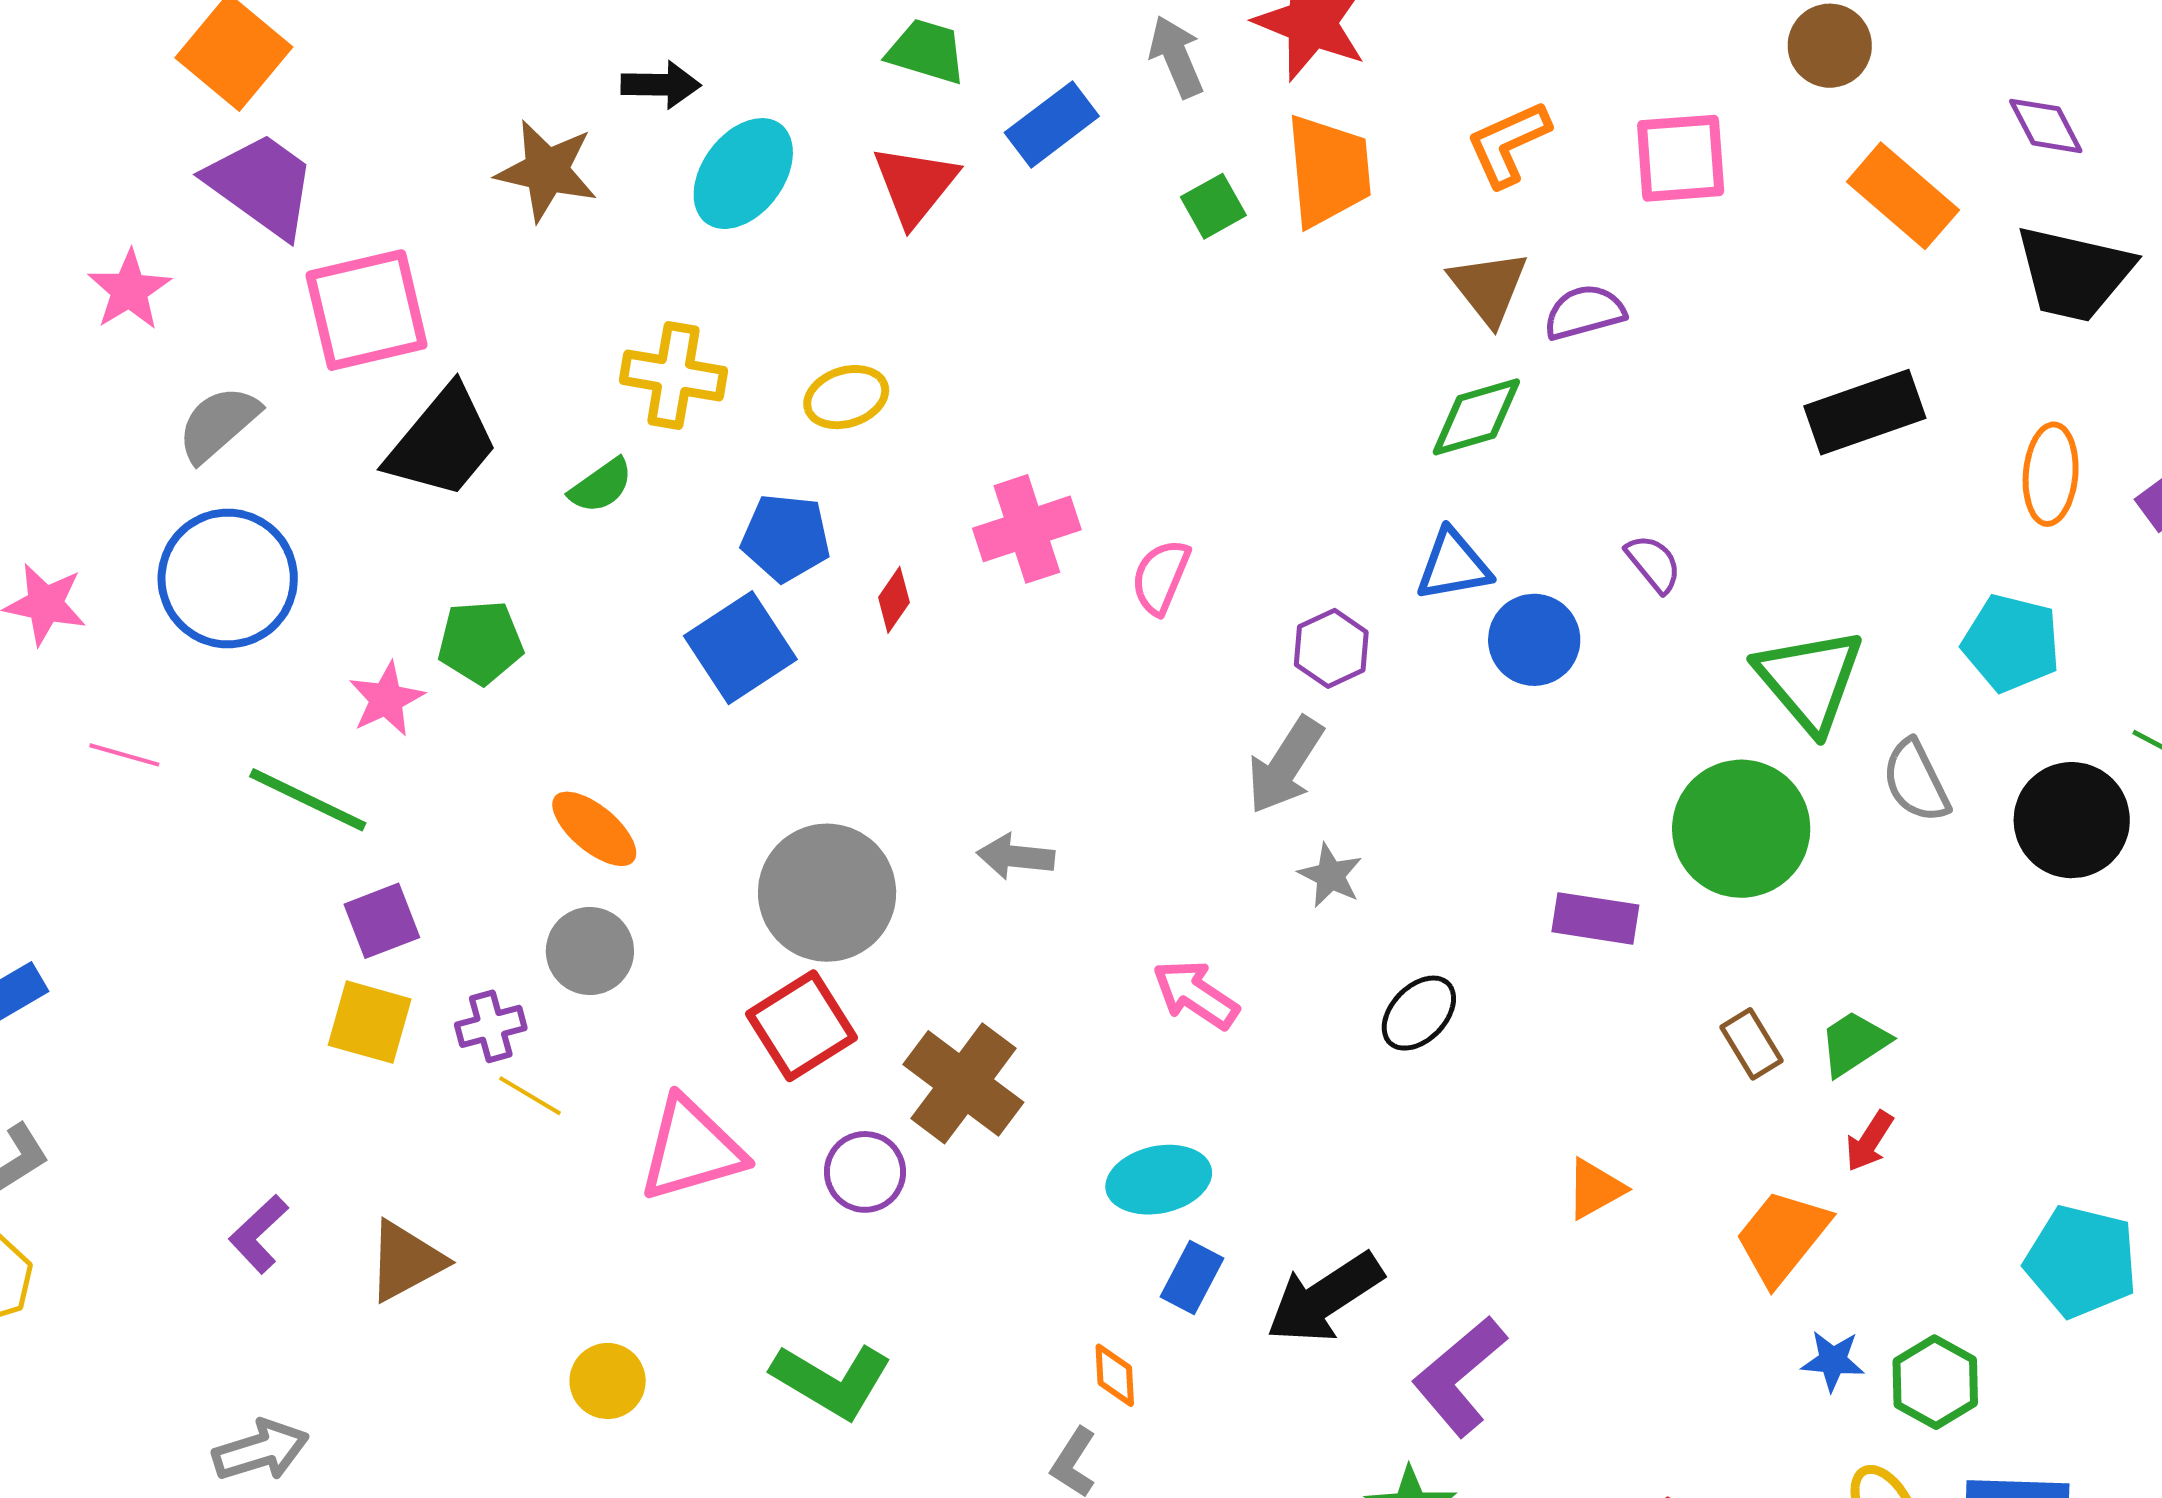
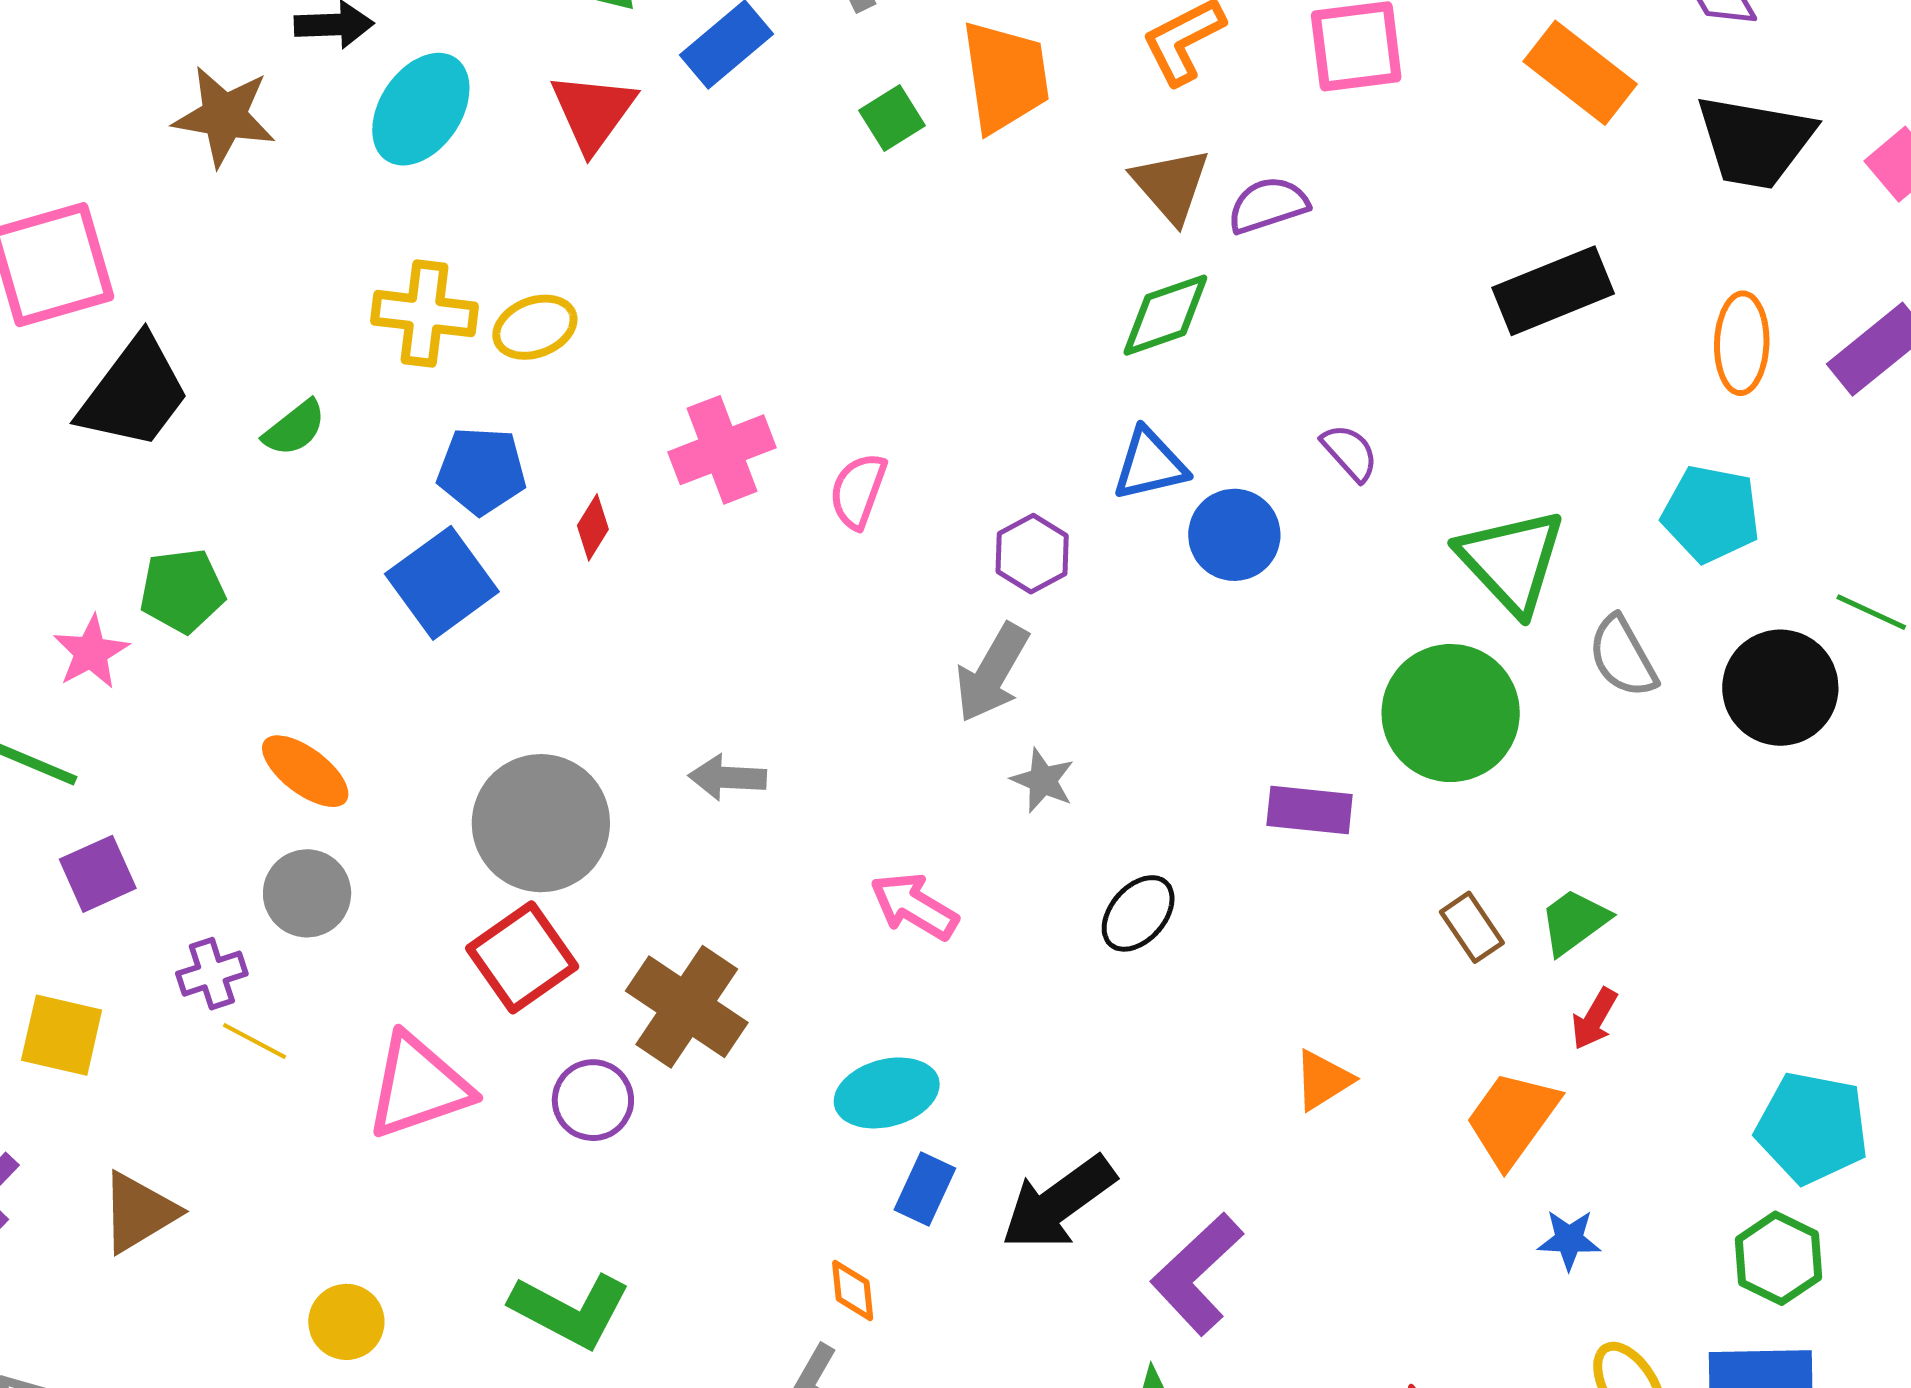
yellow cross: (673, 375) -> (425, 314), moved
yellow square: (370, 1022) -> (62, 1035), moved
green hexagon: (1935, 1382) -> (1778, 1258), moved

